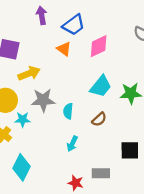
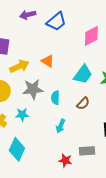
purple arrow: (42, 15) -> (28, 15), turned -91
pink diamond: (99, 46) -> (91, 36), moved
orange triangle: (64, 49) -> (48, 61), moved
cyan star: (23, 119) -> (22, 115), moved

